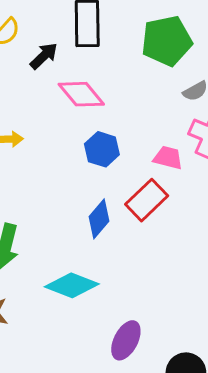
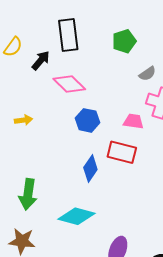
green pentagon: (167, 41) -> (124, 41), size x0.7
red rectangle: (147, 200) -> (122, 152), turned 64

